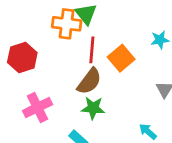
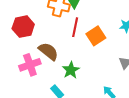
brown semicircle: (89, 81) -> (48, 51), moved, turned -95
green star: (93, 108) -> (71, 70), turned 30

